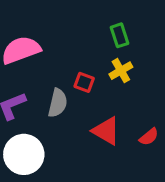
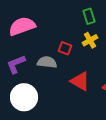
gray semicircle: (58, 103) -> (47, 62), turned -96

